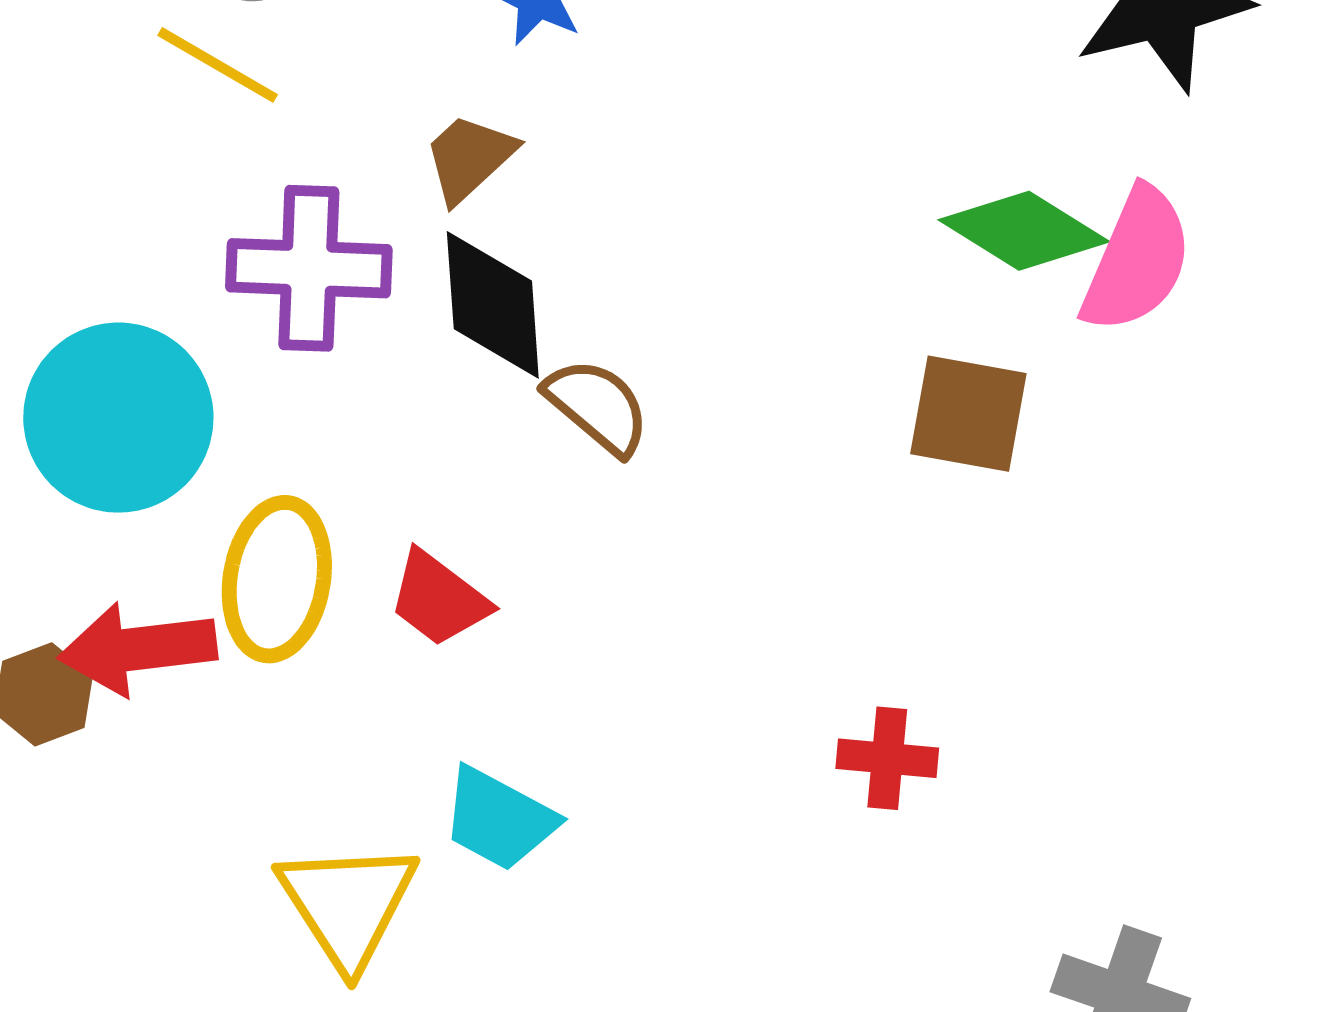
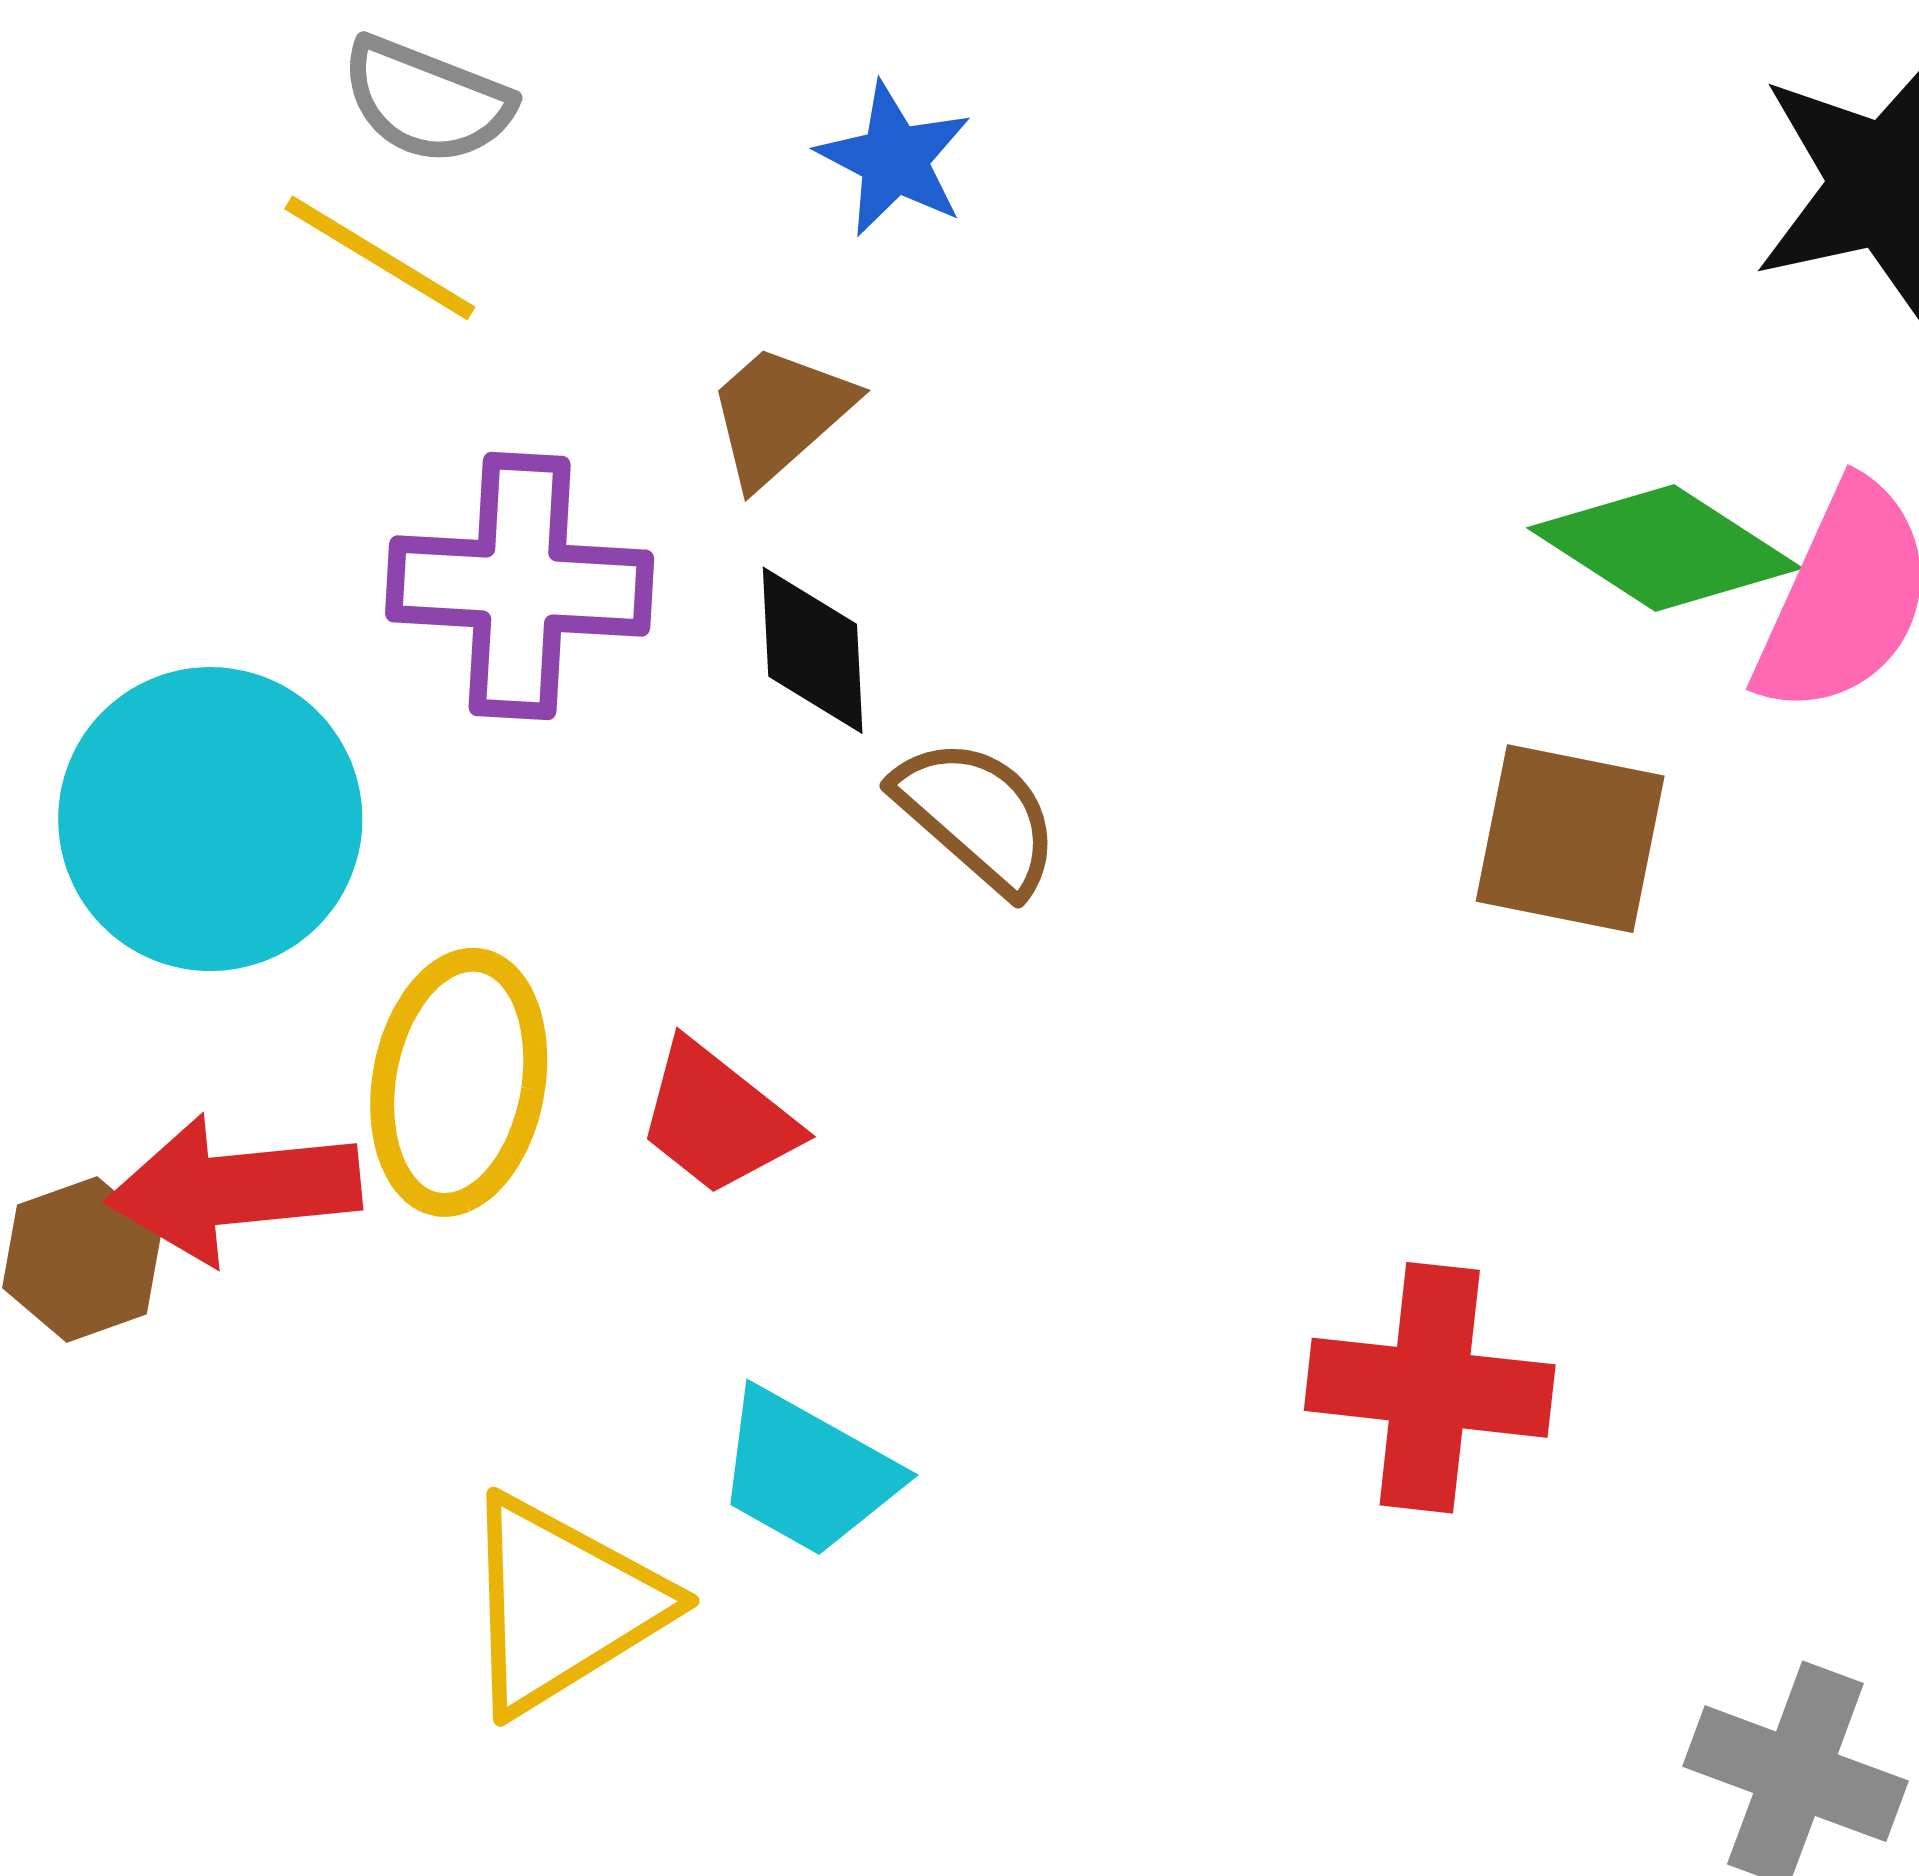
black diamond: (493, 305) -> (813, 650), size x0.7
red cross: (887, 758) -> (1430, 1388), size x1.5
yellow triangle: (348, 904) -> (562, 1605), turned 30

